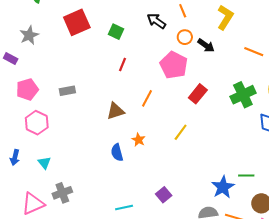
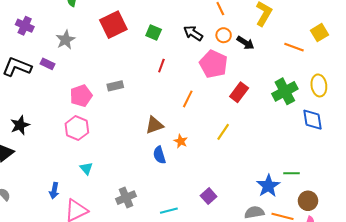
black arrow: (156, 21) -> (193, 33), moved
pink pentagon: (27, 89) -> (81, 96), moved
gray rectangle: (67, 91) -> (115, 86), moved
brown triangle: (115, 111) -> (154, 125), moved
blue arrow: (15, 157) -> (54, 191), moved
gray cross: (62, 193) -> (126, 198), moved

